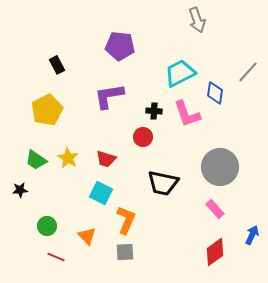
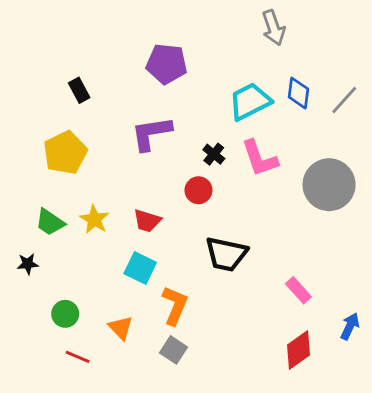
blue diamond: (215, 93) -> (298, 93), moved
black cross: (154, 111) -> (214, 154), turned 35
gray circle: (220, 167) -> (329, 185), moved
gray square: (125, 252) -> (174, 350), turned 36

